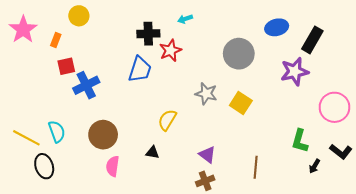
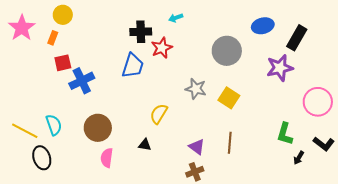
yellow circle: (79, 16) -> (63, 15), moved
brown line: (256, 167) -> (230, 143), moved

